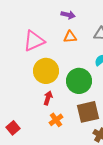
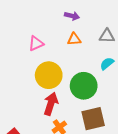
pink triangle: (34, 41) -> (36, 43), size x0.7
red arrow: (48, 98) -> (51, 104), size x1.5

